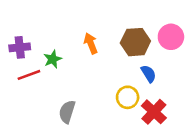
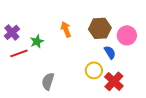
pink circle: (171, 37) -> (127, 35), moved
purple cross: (20, 47) -> (12, 32), turned -35

